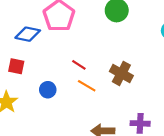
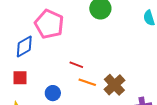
blue diamond: (28, 34) -> (24, 46), turned -30
brown cross: (121, 73) -> (114, 85), moved, turned 30

